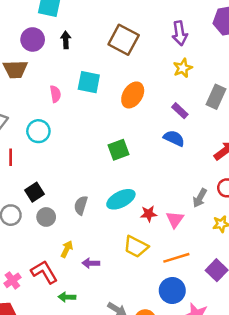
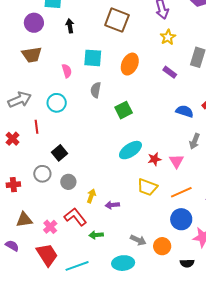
purple circle: (33, 39) -> (34, 23), moved
blue semicircle: (174, 138) -> (185, 111), moved
gray semicircle: (81, 205) -> (96, 90), moved
gray circle: (46, 217) -> (68, 182), moved

